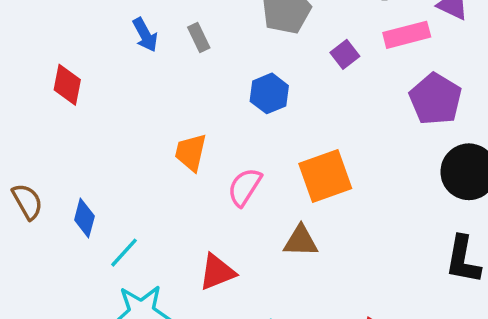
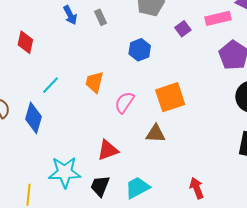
blue diamond: (84, 218) -> (33, 118), size x1.4
cyan line: (124, 253) -> (51, 85), moved

